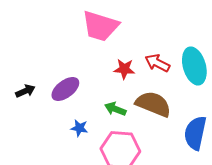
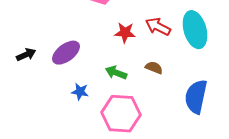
brown semicircle: (153, 104) -> (154, 68), size x0.5

